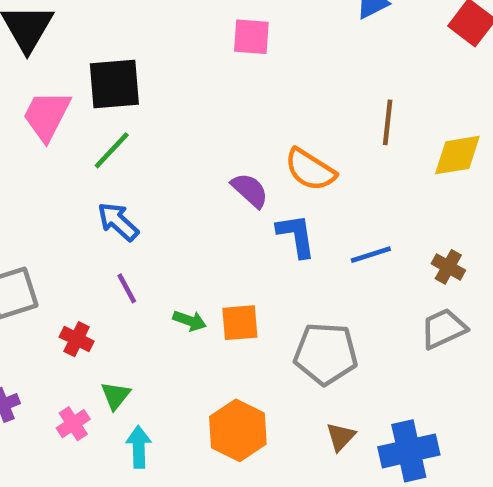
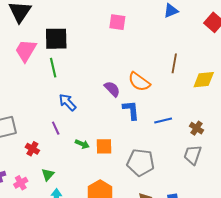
green line: (112, 150) -> (53, 68), turned -60
blue arrow: (118, 222) -> (68, 102), moved
gray trapezoid: (444, 329) -> (193, 155), turned -50
pink cross: (73, 424) -> (21, 183), moved

